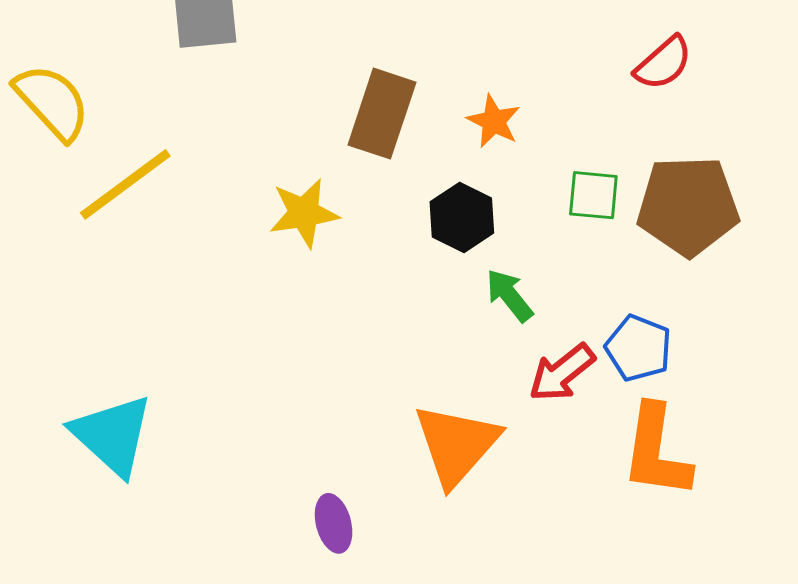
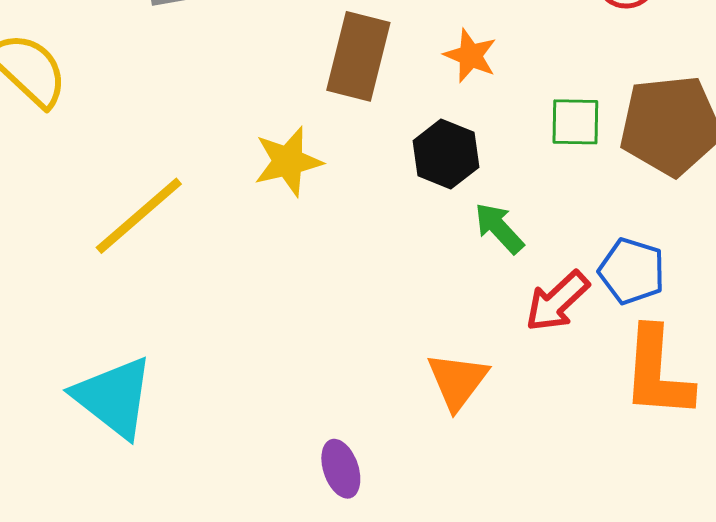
yellow line: (125, 184) -> (139, 216), moved
orange triangle: (456, 445) -> (457, 381), size x0.7

